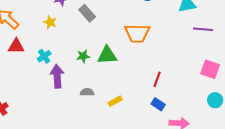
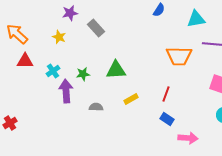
orange trapezoid: (137, 33) -> (179, 56), moved
green star: (83, 56) -> (83, 74), moved
yellow rectangle: (115, 101) -> (131, 99), moved

